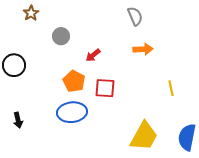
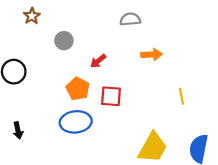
gray semicircle: (135, 16) -> (130, 19), moved, turned -72

